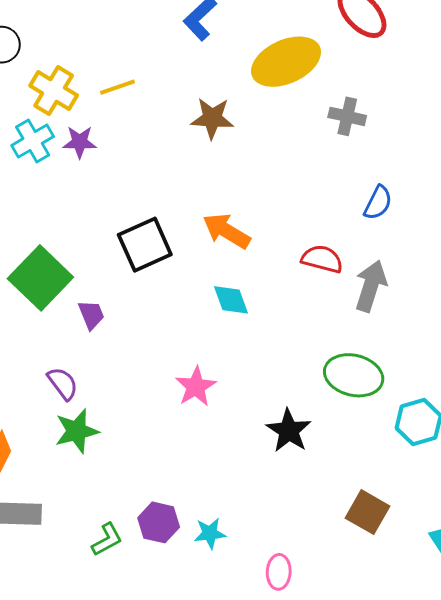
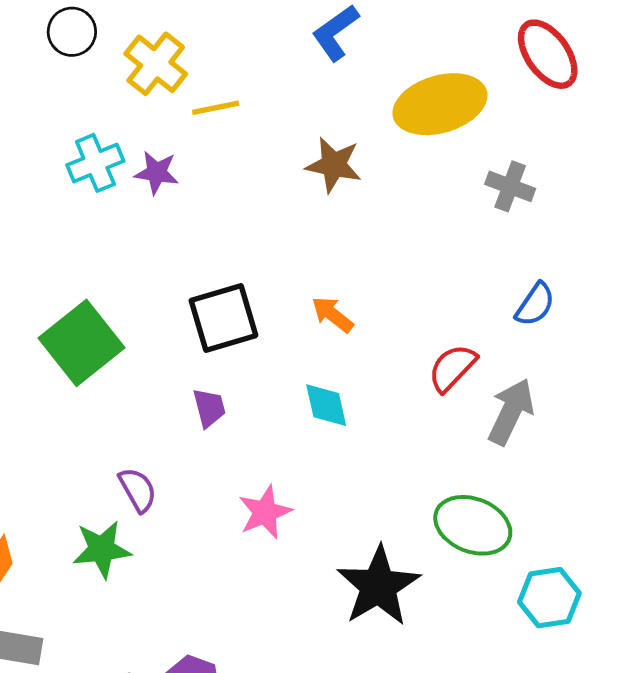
yellow cross: (54, 91) -> (156, 64), moved
orange arrow: (227, 231) -> (333, 315), size x0.7
red semicircle: (322, 259) -> (452, 368), turned -69
purple trapezoid: (91, 315) -> (209, 408), moved
purple semicircle: (63, 383) -> (138, 490), moved
black star: (289, 431) -> (378, 586), size x1.4

